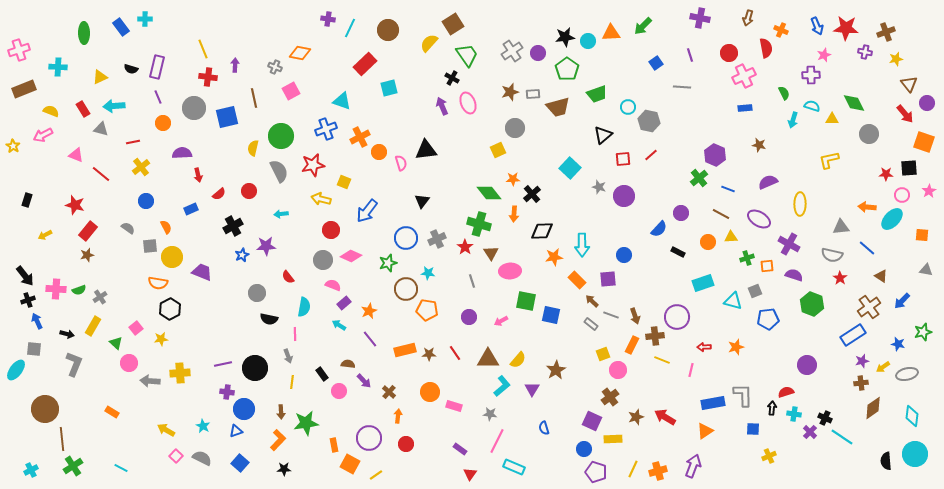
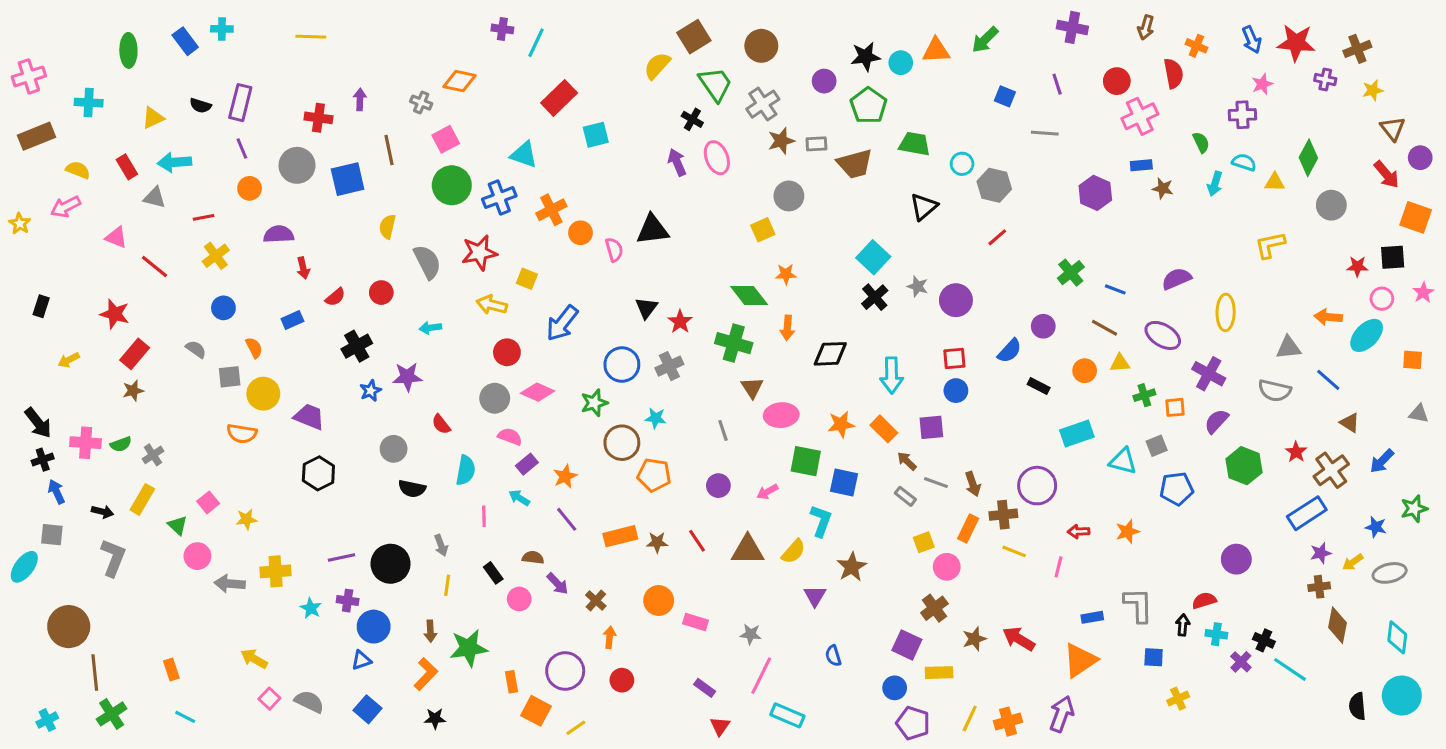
brown circle: (388, 30) -> (761, 46), moved
yellow line: (203, 49) -> (311, 37), moved, turned -66
gray cross: (512, 51) -> (763, 104), moved
blue square: (656, 63) -> (1005, 96), turned -32
green trapezoid: (597, 94) -> (915, 144), turned -150
green diamond: (854, 103) -> (1308, 158), turned 55
green circle: (281, 136) -> (452, 185), moved
brown star: (759, 145) -> (1163, 188), moved
purple hexagon: (715, 155) -> (1095, 193), moved
red square: (623, 159) -> (954, 358), moved
black cross: (532, 194) -> (875, 297), moved
red star: (465, 247) -> (680, 322), moved
orange star: (554, 257) -> (841, 424), moved
purple semicircle: (794, 275) -> (1216, 421), turned -66
red star: (840, 278) -> (1296, 452), moved
black hexagon: (170, 309) -> (318, 473), moved
pink line: (295, 334) -> (484, 516), moved
cyan L-shape: (502, 386) -> (821, 521), moved, turned -30
blue rectangle: (713, 403) -> (1092, 617), size x0.6
brown diamond: (873, 408) -> (1337, 625), turned -45
orange rectangle: (112, 412) -> (171, 669), moved, turned 40
cyan star: (203, 426) -> (311, 608), moved
orange triangle: (705, 431) -> (1080, 660), size x1.4

